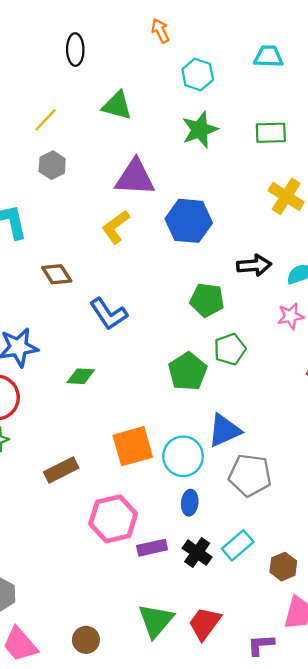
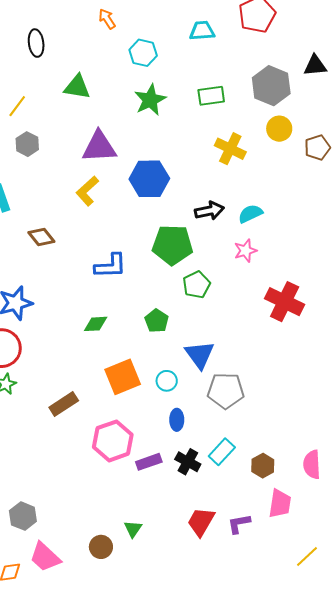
green pentagon: (207, 300) -> (172, 245), size x1.4
blue L-shape: (109, 314) -> (110, 266), moved, turned -52
green pentagon: (188, 371) -> (157, 321), moved, size x0.7
green diamond: (81, 376) -> (96, 324), moved
blue triangle: (224, 430) -> (200, 355), turned -36
cyan circle: (183, 456) -> (167, 381), size x0.6
green triangle: (156, 621) -> (133, 529), moved, size x0.6
purple L-shape: (261, 645) -> (239, 524), moved

